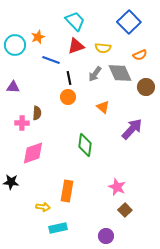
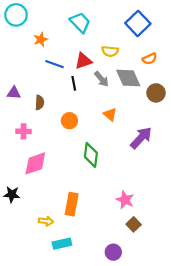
cyan circle: (15, 45) -> (16, 15), moved
red triangle: (76, 46) -> (83, 61), moved
gray arrow: (95, 74) -> (102, 79), turned -77
orange circle: (68, 97) -> (69, 121), moved
brown semicircle: (37, 113) -> (40, 103), moved

